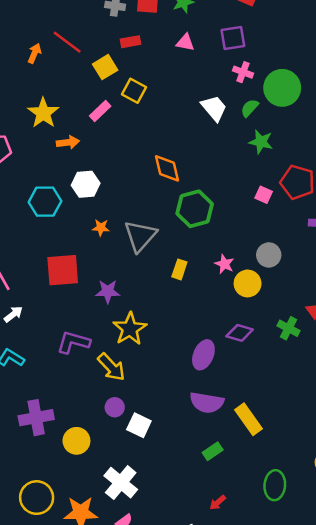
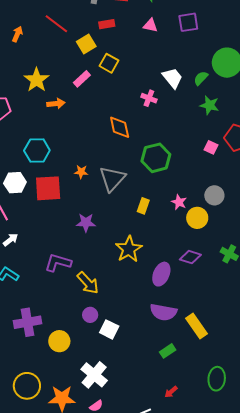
orange arrow: (34, 53) -> (17, 34), moved
pink cross: (243, 72) -> (149, 98), moved
orange diamond: (167, 168) -> (120, 127), moved
white hexagon: (86, 184) -> (15, 183), moved
red square: (63, 270) -> (48, 188), moved
yellow star: (130, 329) -> (129, 249), moved

